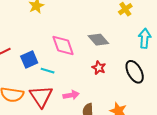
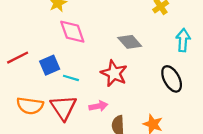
pink diamond: (63, 46) -> (72, 32), moved
red star: (99, 68) -> (114, 73), moved, size x1.6

